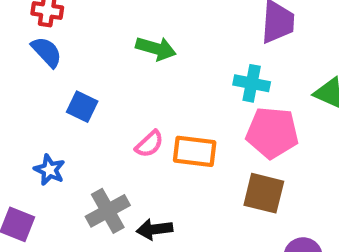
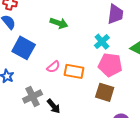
cyan cross: (252, 83) -> (102, 42), turned 35
blue square: (82, 107) -> (24, 48), size x1.6
black arrow: (154, 229) -> (54, 106), turned -126

